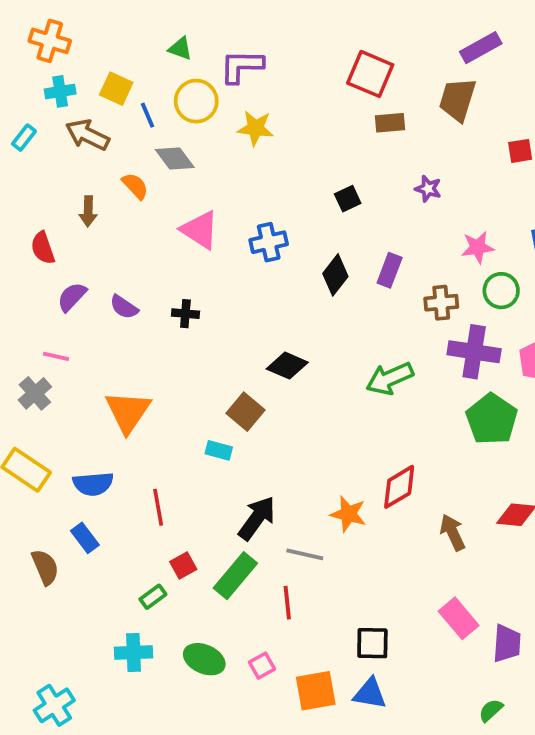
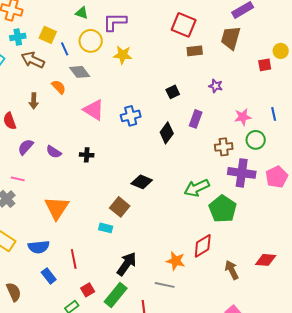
purple rectangle: (390, 270) -> (196, 119), moved
green pentagon: (492, 419) -> (223, 209), moved
blue rectangle: (85, 538) -> (49, 276), moved
gray line: (305, 554) -> (165, 285), moved

